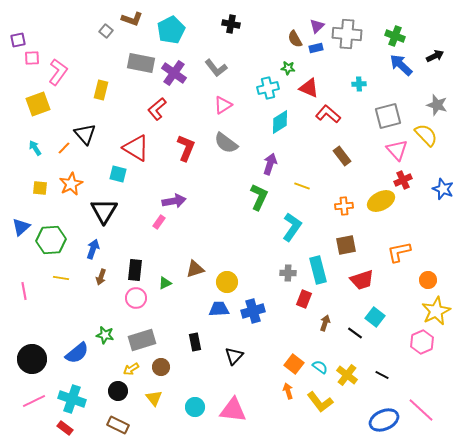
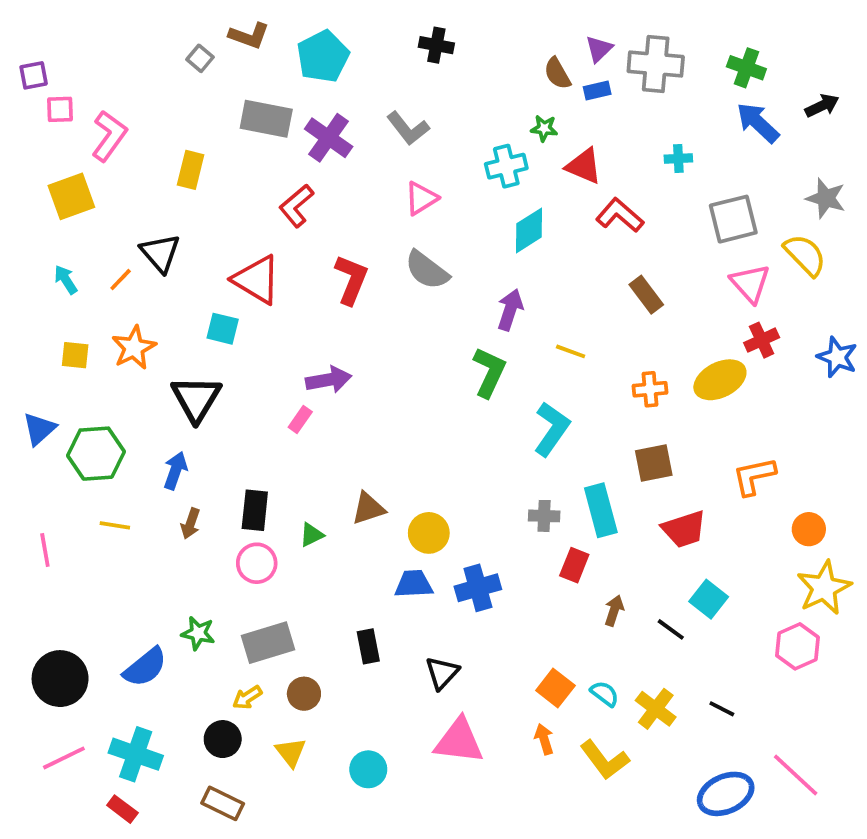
pink triangle: (233, 410) -> (459, 741), moved

